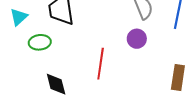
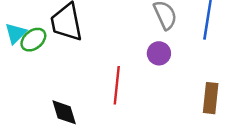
green ellipse: (40, 42) -> (33, 40), moved, turned -30

